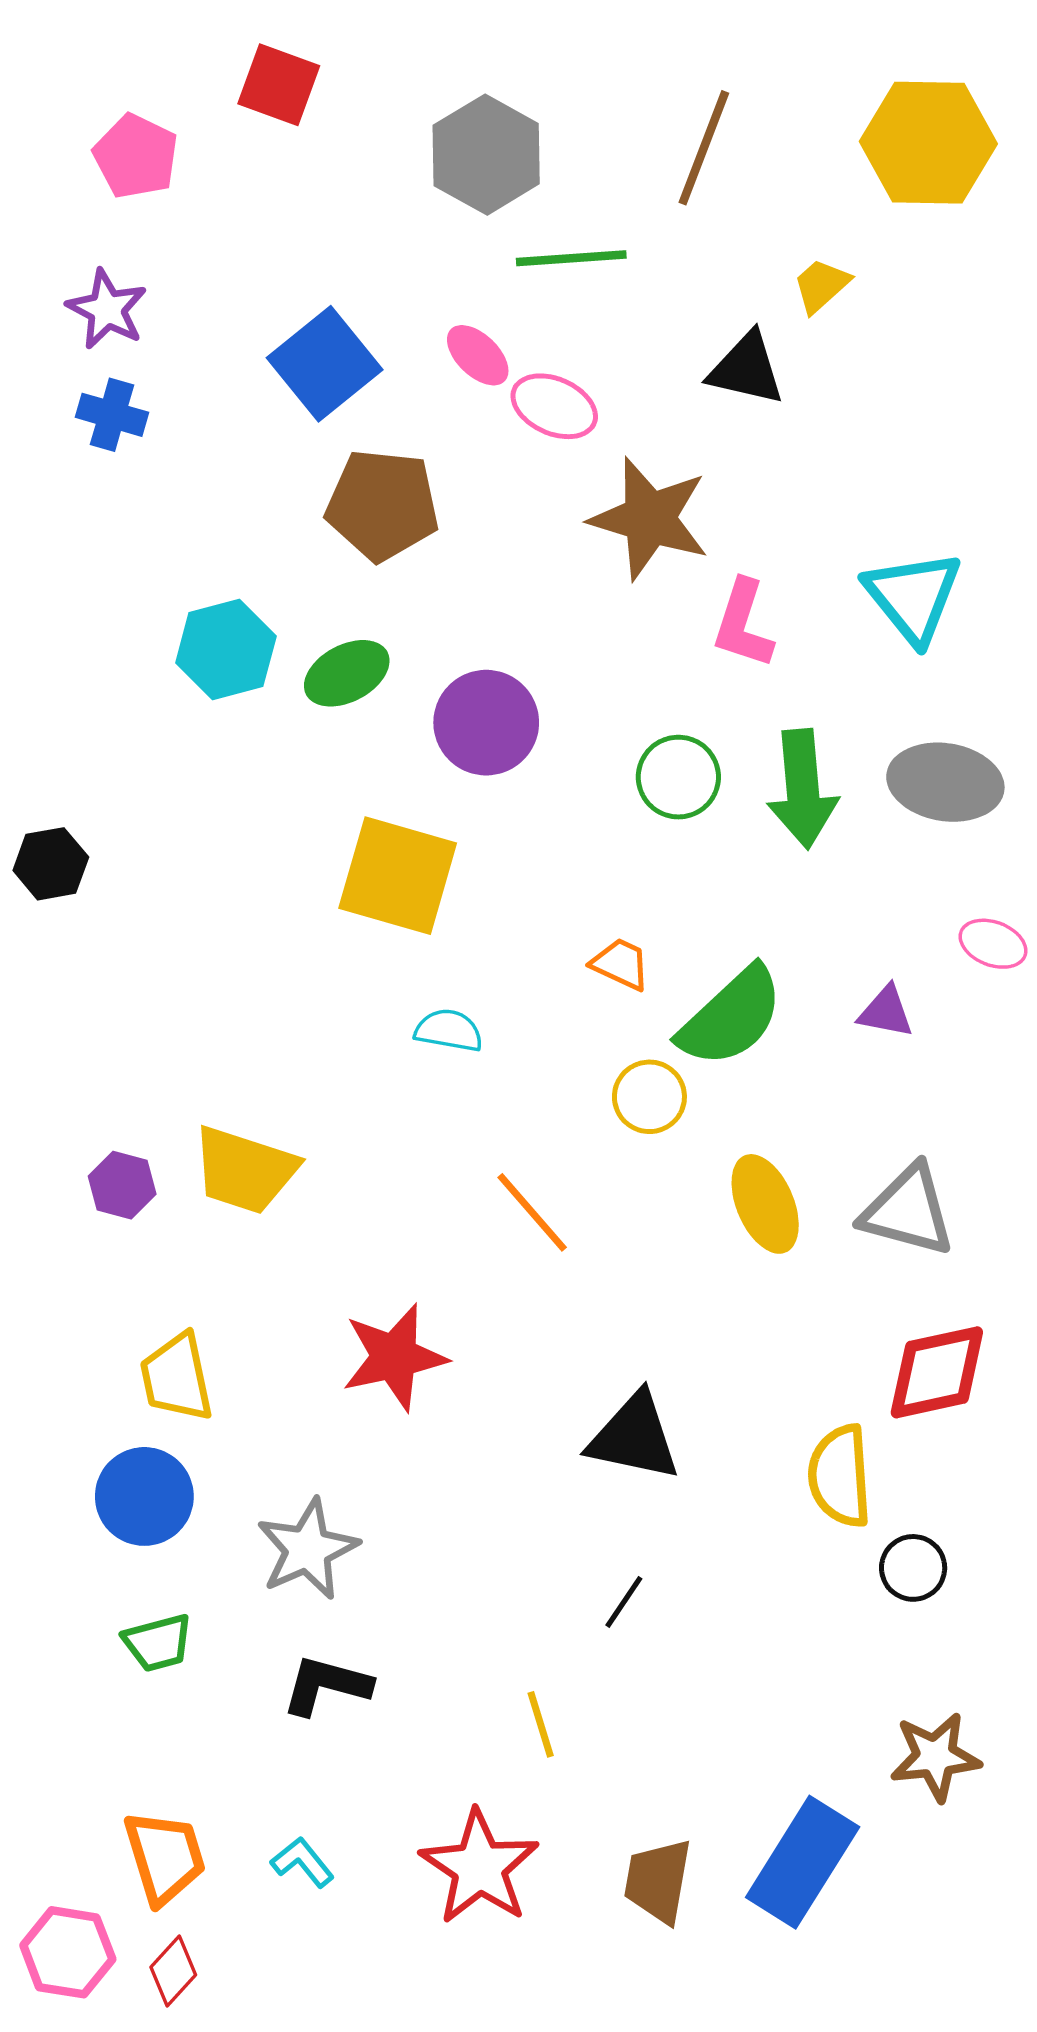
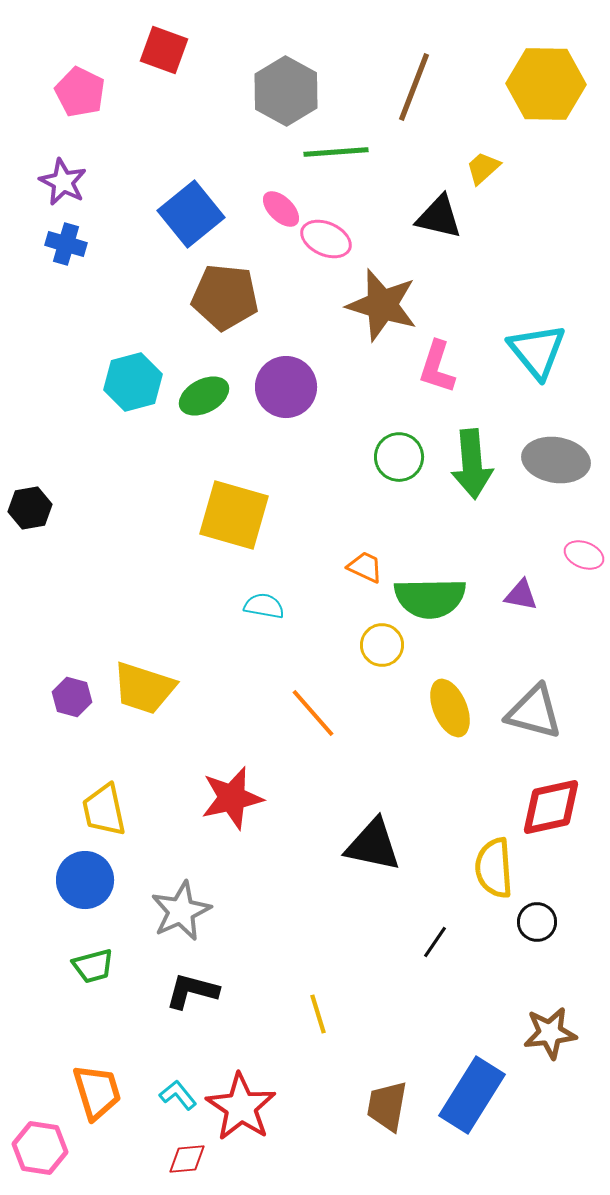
purple circle: (486, 723) -> (286, 387), moved
green semicircle: (731, 1017) -> (430, 598), turned 42
black line: (624, 1602) -> (435, 942), moved
red star: (479, 1867) -> (241, 1107), moved
red diamond: (173, 1971) -> (187, 1159), moved, turned 42

